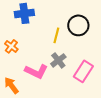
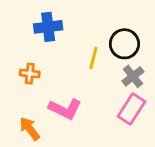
orange cross: (11, 46) -> (30, 74), turned -32
gray cross: (58, 60) -> (133, 76), moved

